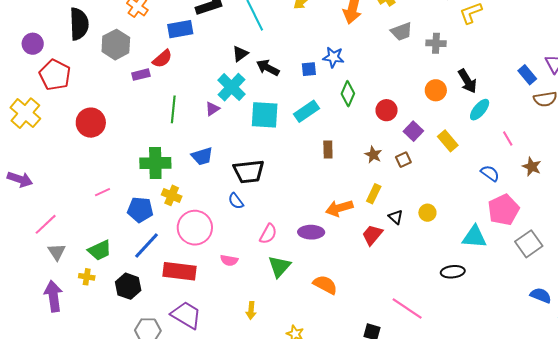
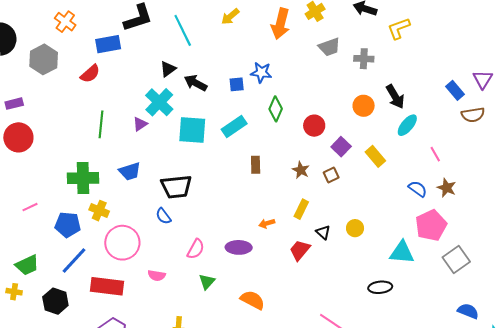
purple rectangle: (141, 75) -> (14, 104), moved
brown star: (532, 167) -> (447, 188), moved
orange arrow: (339, 208) -> (267, 223), size x0.6
green triangle: (279, 266) -> (207, 282), size x0.7

